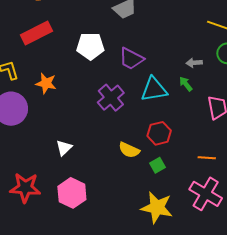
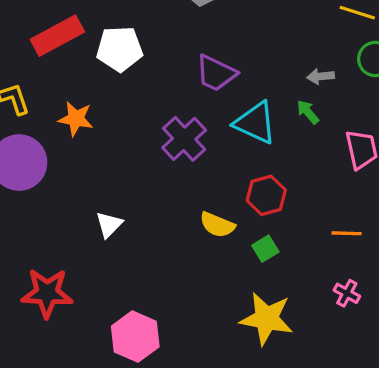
white pentagon: (90, 46) -> (120, 49), moved
cyan triangle: (154, 89) -> (255, 123), turned 36
pink hexagon: (72, 193) -> (135, 337), moved
pink cross: (206, 194) -> (347, 293), size x0.5

